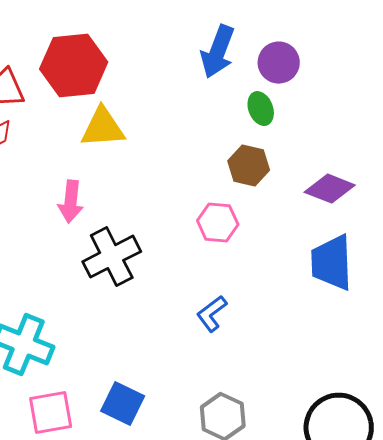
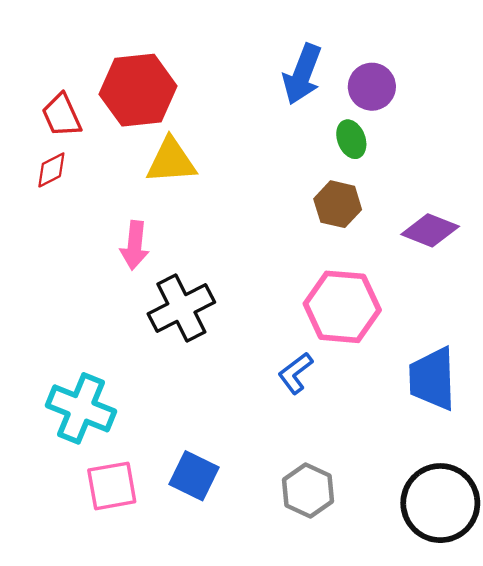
pink hexagon: (218, 223) -> (342, 307), moved, size x1.6
blue trapezoid: (332, 263) -> (432, 379), moved

